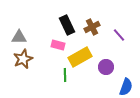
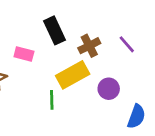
brown cross: (92, 27) -> (89, 46), moved
pink rectangle: (58, 45) -> (24, 54), moved

